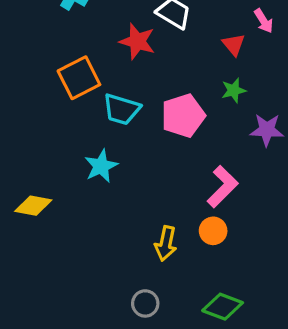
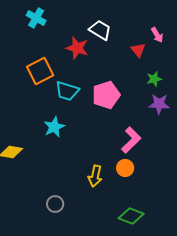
green star: (234, 90) -> (154, 79), moved
gray circle: (145, 303) -> (55, 204), moved

